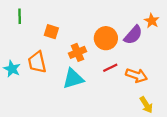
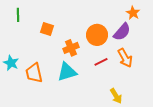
orange star: (152, 21) -> (133, 13), moved
orange trapezoid: (37, 62) -> (34, 73), moved
orange arrow: (136, 75) -> (125, 58), moved, turned 42
yellow arrow: (146, 105) -> (116, 96), moved

